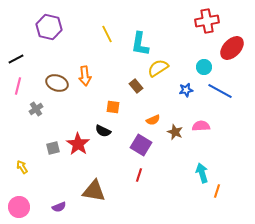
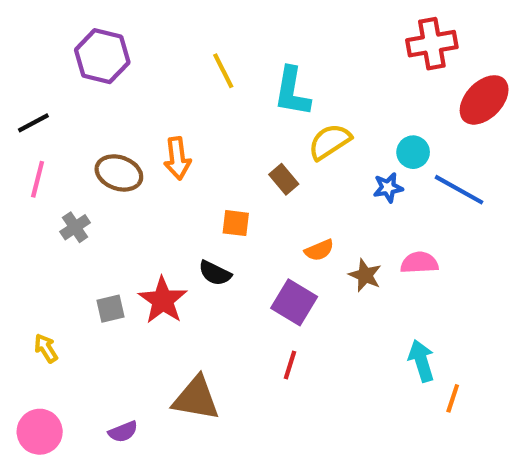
cyan circle: (204, 67) -> (413, 152), moved

